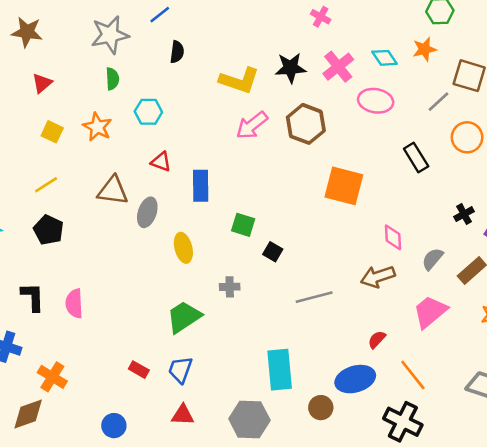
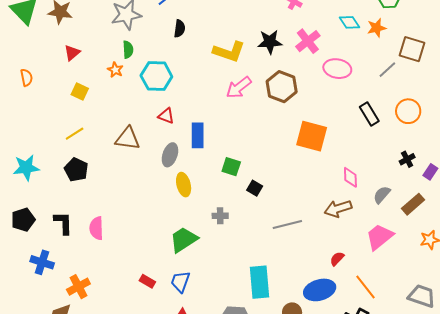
cyan diamond: (385, 58) -> (349, 22), moved
cyan hexagon: (148, 112) -> (156, 76), size x1.4
orange star: (97, 127) -> (115, 70), moved, size x0.7
orange circle: (467, 137) -> (408, 111), moved
gray ellipse: (147, 212) -> (170, 155), moved
orange cross: (52, 377) -> (78, 287), turned 30

